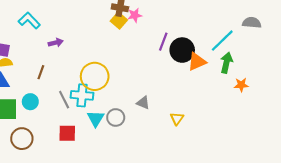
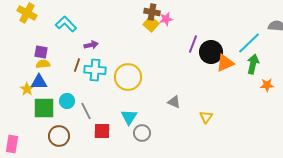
brown line: (41, 72) -> (77, 65), moved
cyan cross: (82, 95) -> (95, 70), moved
gray line: (64, 100) -> (86, 111), moved
gray circle: (116, 117) -> (142, 133), moved

